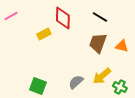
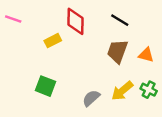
pink line: (11, 16) -> (13, 19), turned 48
green square: (38, 86) -> (46, 86), moved
green cross: (120, 87) -> (149, 90), moved

